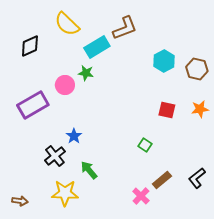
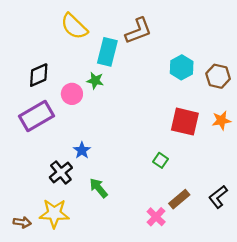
black diamond: (30, 46) -> (39, 75), moved
cyan rectangle: (97, 47) -> (107, 52), turned -45
red square: (167, 110) -> (185, 122), size x1.5
yellow star: (65, 193) -> (54, 213), moved

